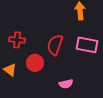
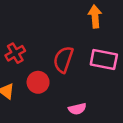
red cross: (17, 40) -> (15, 53), turned -35

